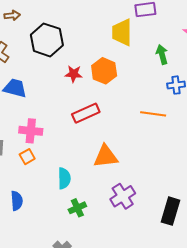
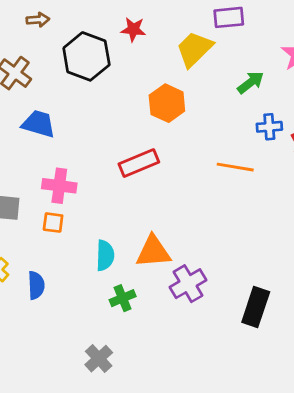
yellow trapezoid: (122, 32) -> (194, 49), turned 44
green arrow: (162, 54) -> (251, 82), turned 66
red star: (74, 74) -> (133, 29), moved
orange triangle: (106, 156) -> (153, 252), moved
orange square: (27, 157) -> (53, 223), turned 35

